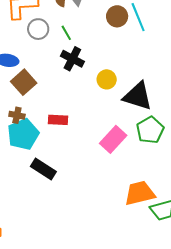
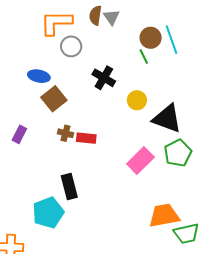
green line: (66, 33) -> (144, 56), moved
brown cross: (17, 115) -> (65, 133), moved
cyan pentagon: (23, 134) -> (48, 213), moved
black rectangle: (43, 169) -> (69, 186), turned 40

